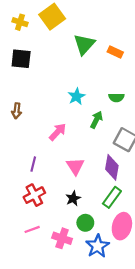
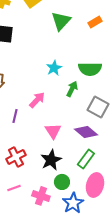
orange rectangle: (115, 52) -> (95, 22), moved, turned -56
green semicircle: (116, 98) -> (90, 69), size x1.6
purple line: (33, 164) -> (15, 116), moved
purple diamond: (112, 167) -> (86, 132), turned -60
black star: (73, 198) -> (51, 160), size x1.5

